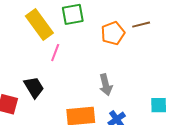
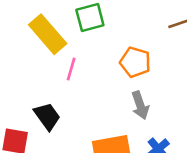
orange pentagon: (113, 33) -> (135, 62), moved, turned -30

